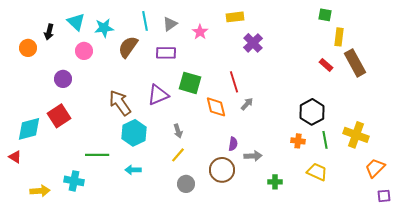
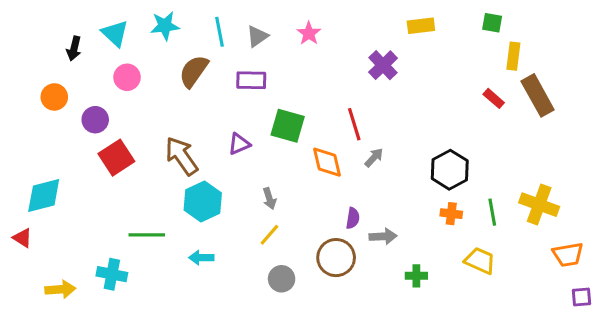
yellow rectangle: (235, 17) -> (421, 26), moved
cyan star: (104, 28) -> (165, 26), moved
pink star: (200, 32) -> (309, 33), moved
orange circle: (28, 48) -> (54, 97), moved
purple triangle: (158, 95) -> (239, 144), size x0.7
black hexagon: (312, 112) -> (450, 170), moved
red square: (59, 116) -> (116, 158), moved
orange trapezoid: (375, 168) -> (568, 255), turned -145

